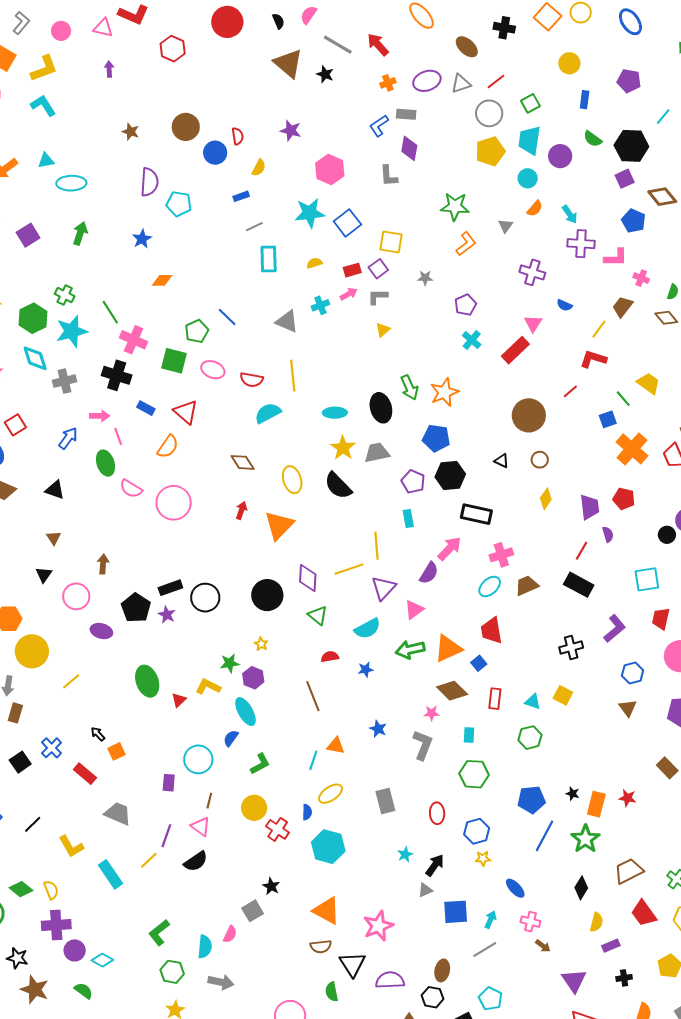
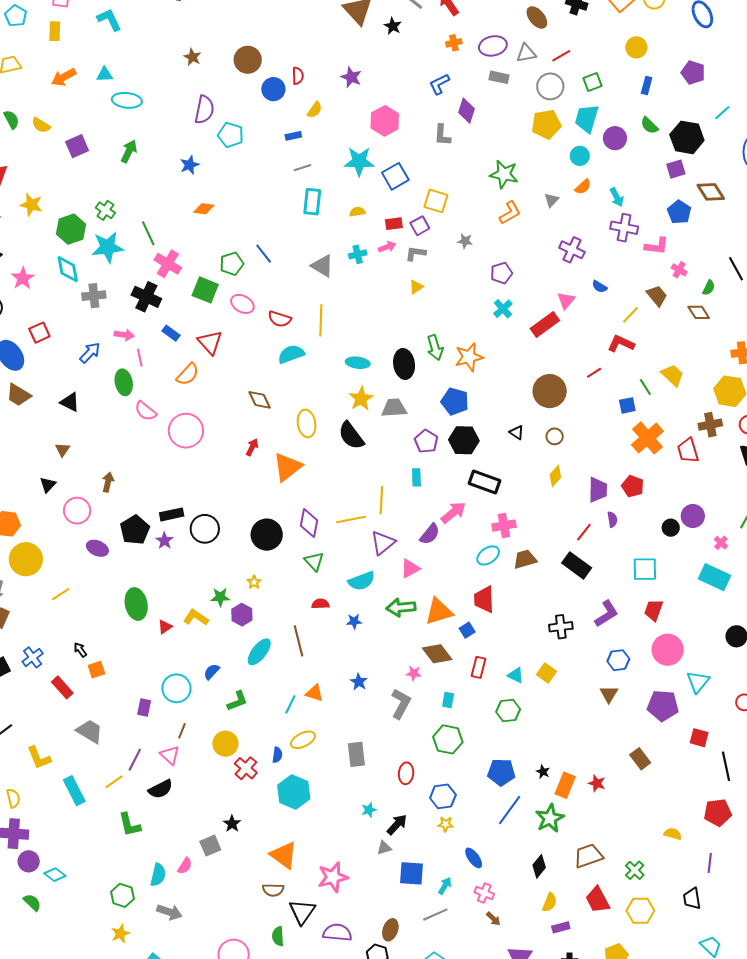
gray rectangle: (406, 114) -> (499, 77), moved
brown trapezoid: (622, 307) -> (657, 296), turned 95
cyan ellipse: (245, 712) -> (259, 652), moved, turned 60
green L-shape: (159, 933) -> (130, 825), moved, turned -72

